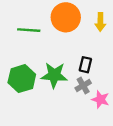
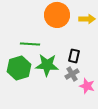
yellow arrow: (100, 22) -> (87, 19), turned -91
green line: (29, 30) -> (30, 44), moved

